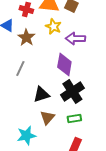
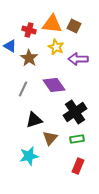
purple diamond: (64, 64) -> (54, 85), moved, turned -45
black triangle: (41, 94) -> (34, 120), moved

